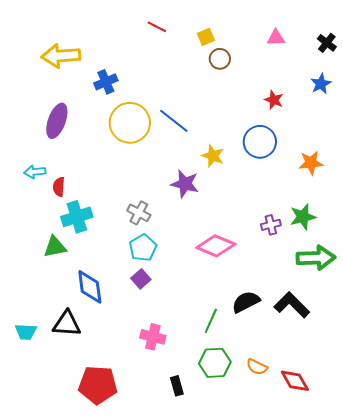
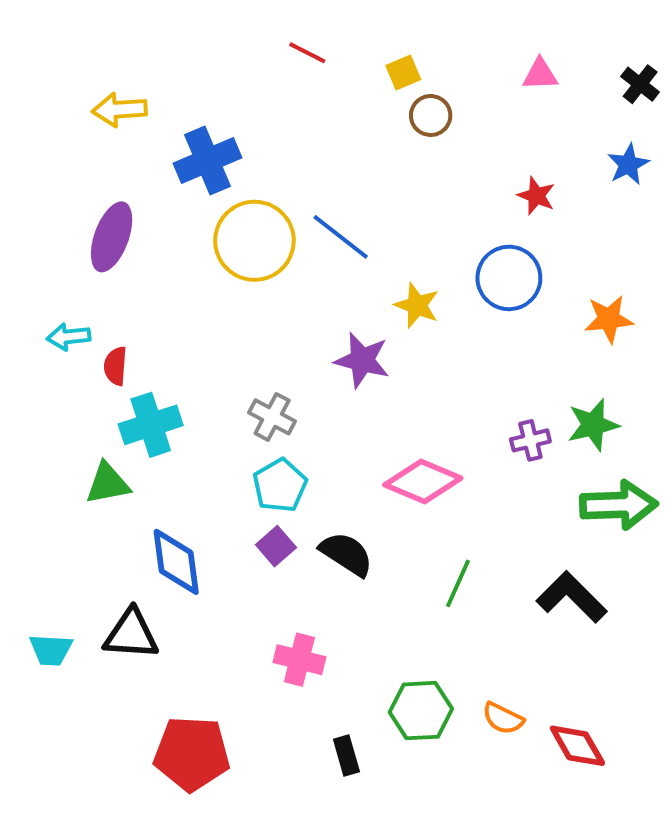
yellow arrow: (61, 56) -> (119, 110), size x0.7
blue cross: (106, 82) -> (207, 161), size x1.4
black semicircle: (246, 302) -> (346, 554), moved, turned 60
green line: (211, 321) -> (458, 583), moved

